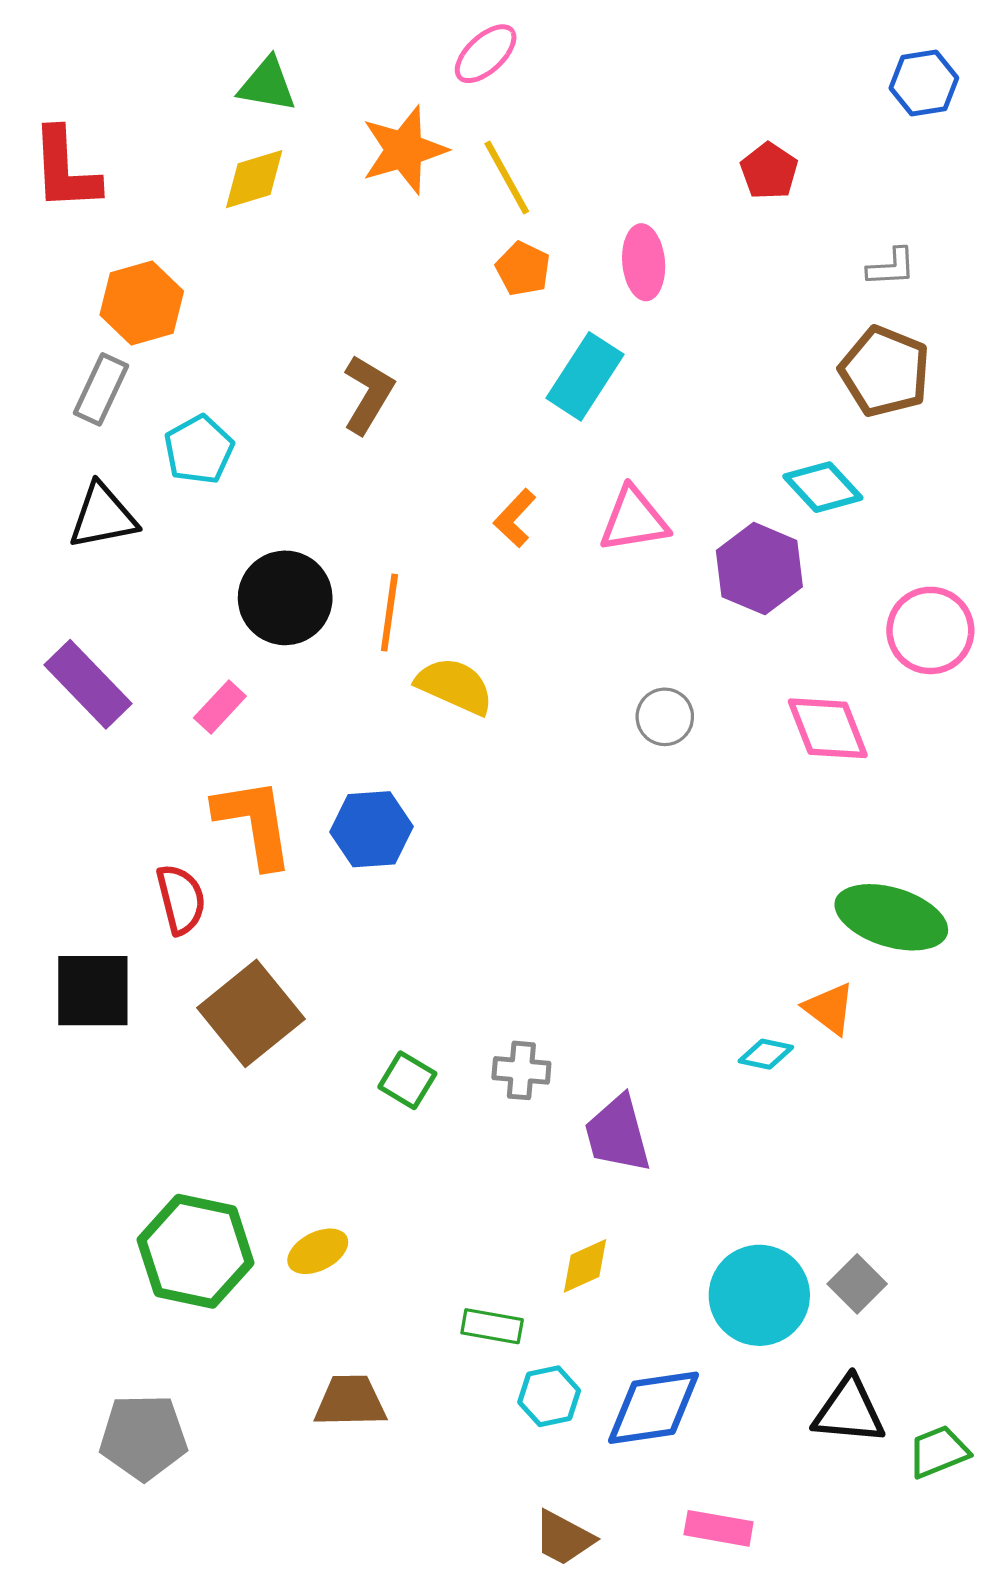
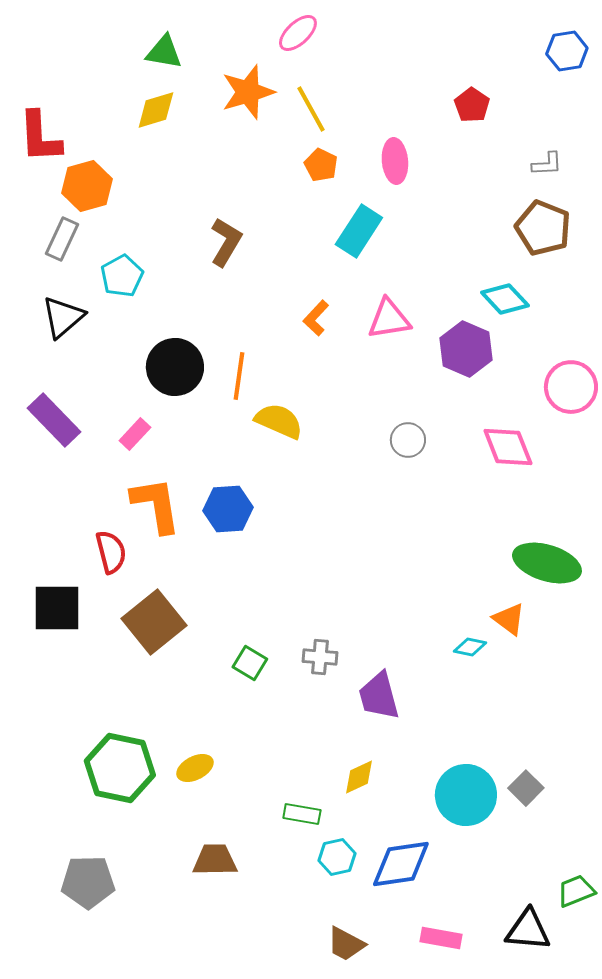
red L-shape: (65, 169) -> (40, 137), moved
black triangle: (103, 516) -> (63, 317), turned -30
black triangle: (849, 1411) -> (528, 930), moved

